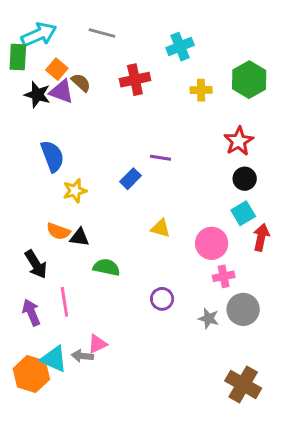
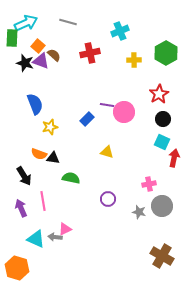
cyan square: (243, 213) -> (162, 142), turned -35
pink circle: (212, 243) -> (124, 112), moved
orange hexagon: (31, 374) -> (17, 268), moved

